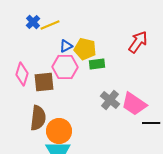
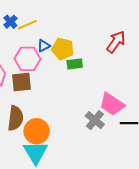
pink hexagon: (65, 67) -> (28, 59), moved
gray cross: (110, 100) -> (95, 120), moved

